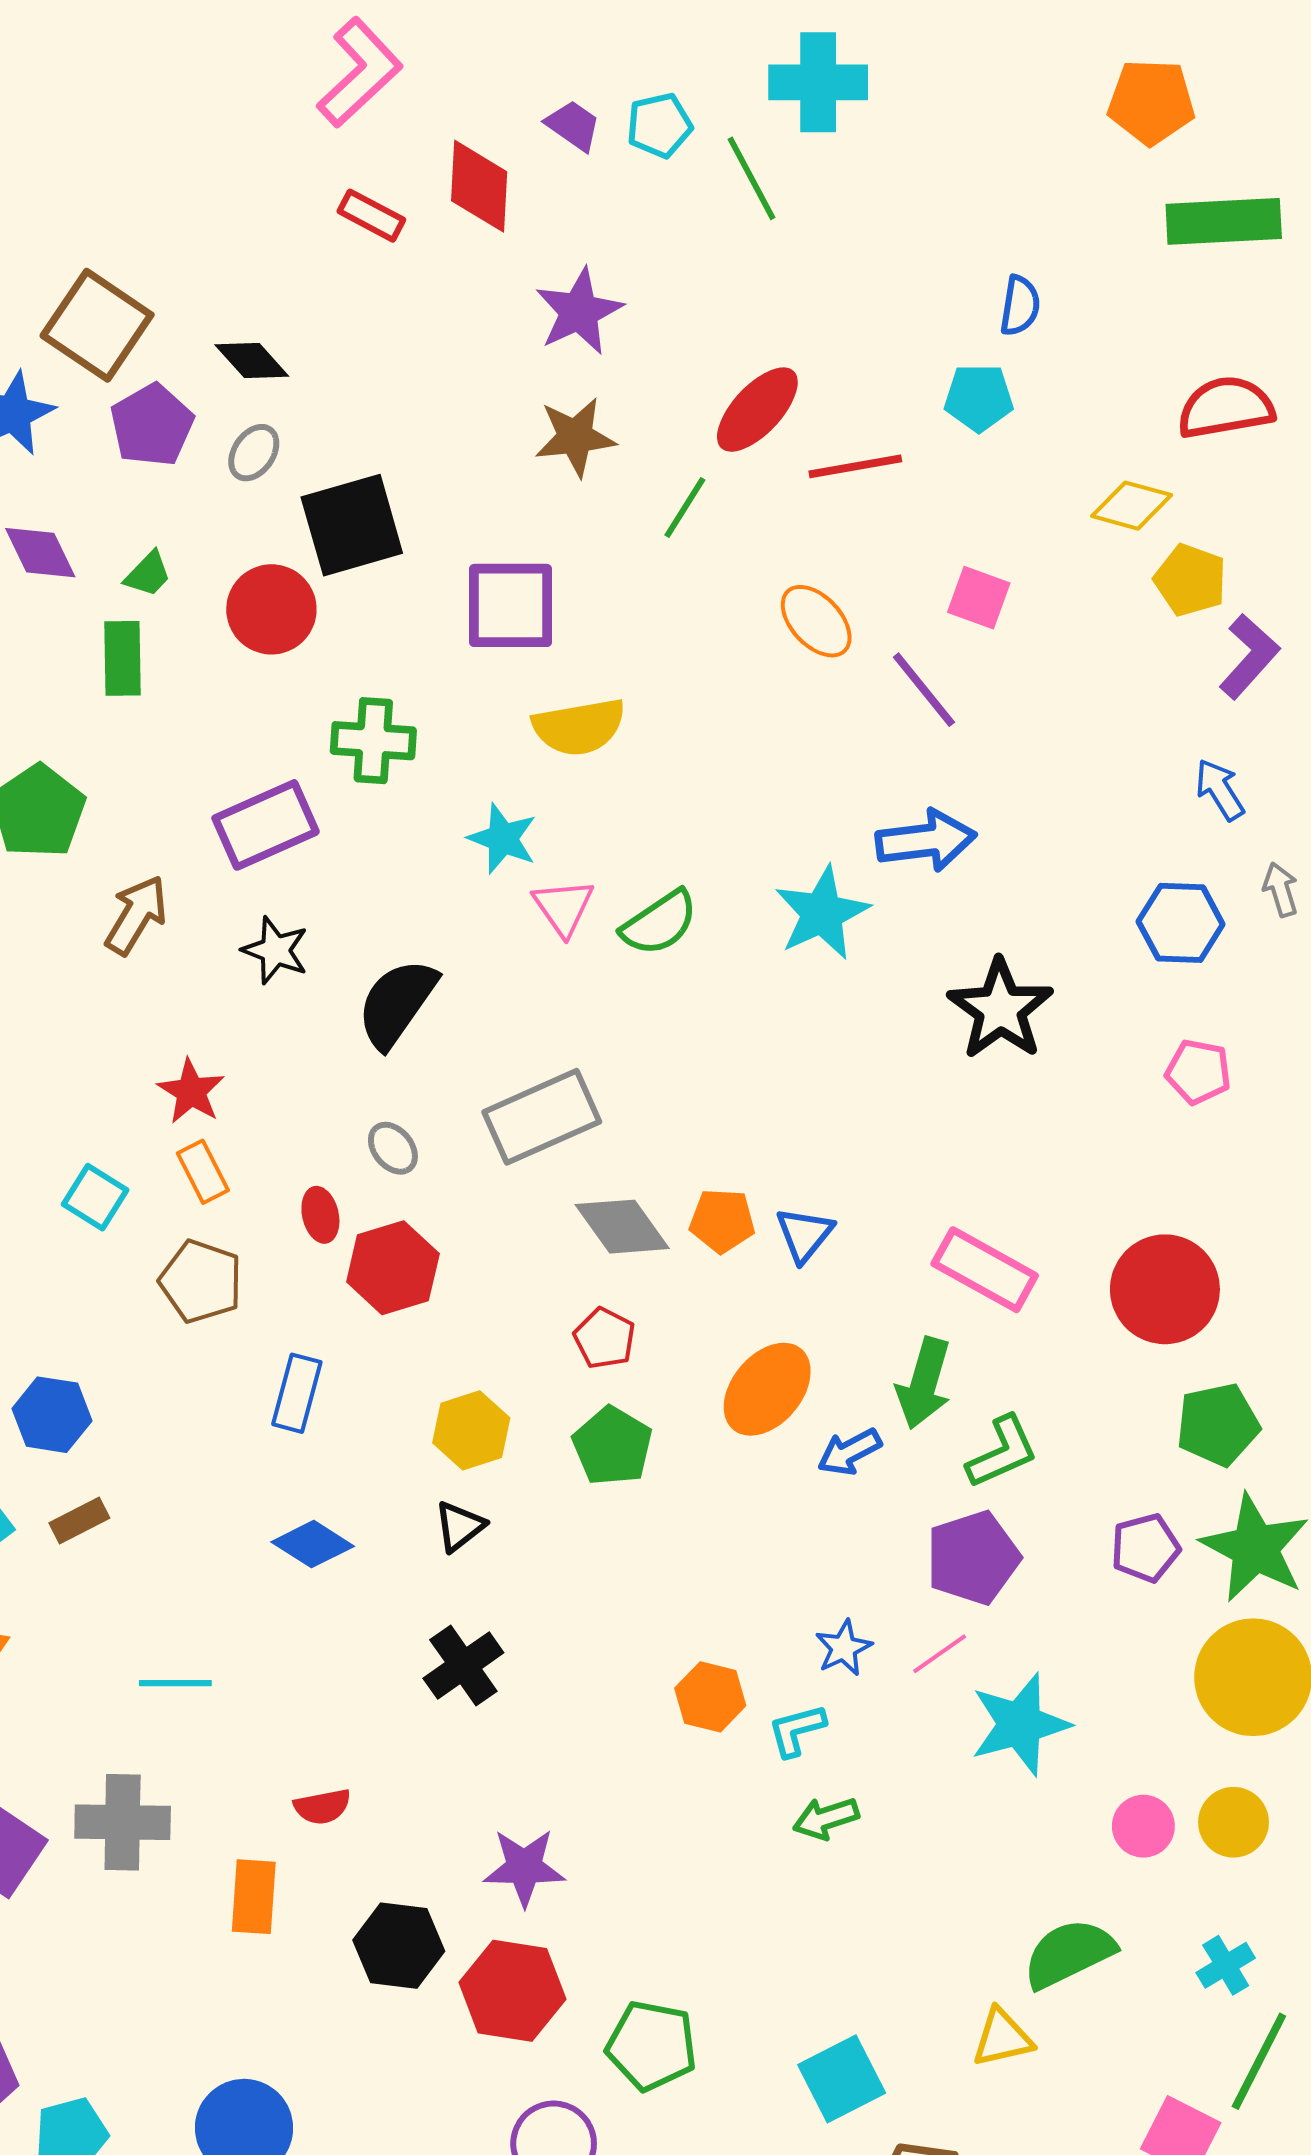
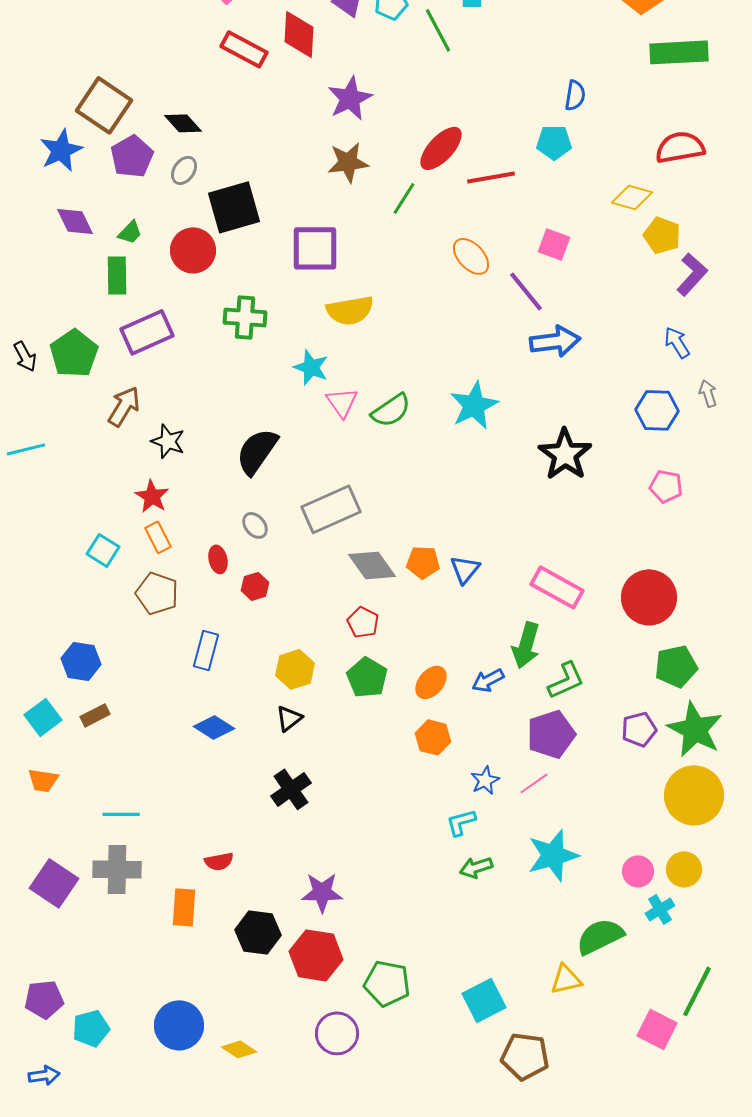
red rectangle: (371, 216) -> (244, 49), size x1.4
purple rectangle: (266, 825) -> (147, 332), moved
blue arrow: (926, 841) -> (555, 341), moved
black star: (275, 950) -> (168, 441), moved
red hexagon: (393, 1268) -> (255, 586), size x0.6
orange ellipse: (767, 1389) -> (431, 682), moved, size x0.7
cyan line: (175, 1683) -> (121, 814), moved
orange hexagon: (710, 1697) -> (433, 737), moved
cyan star: (1020, 1724) -> (553, 855), moved
cyan cross: (1226, 1965) -> (660, 909), moved

